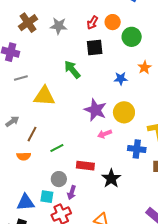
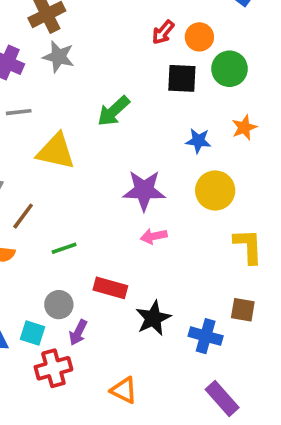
gray star: (59, 26) -> (58, 57), moved
black square: (95, 48) -> (182, 78), moved
green arrow: (72, 69) -> (113, 111), turned -102
purple star: (95, 110) -> (144, 190), turned -30
yellow circle: (124, 112) -> (215, 190), moved
blue cross: (137, 149) -> (206, 336), moved

